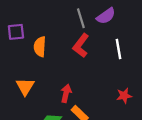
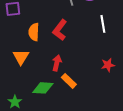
red L-shape: (81, 46) -> (60, 30), moved
orange semicircle: (40, 47) -> (34, 32), moved

